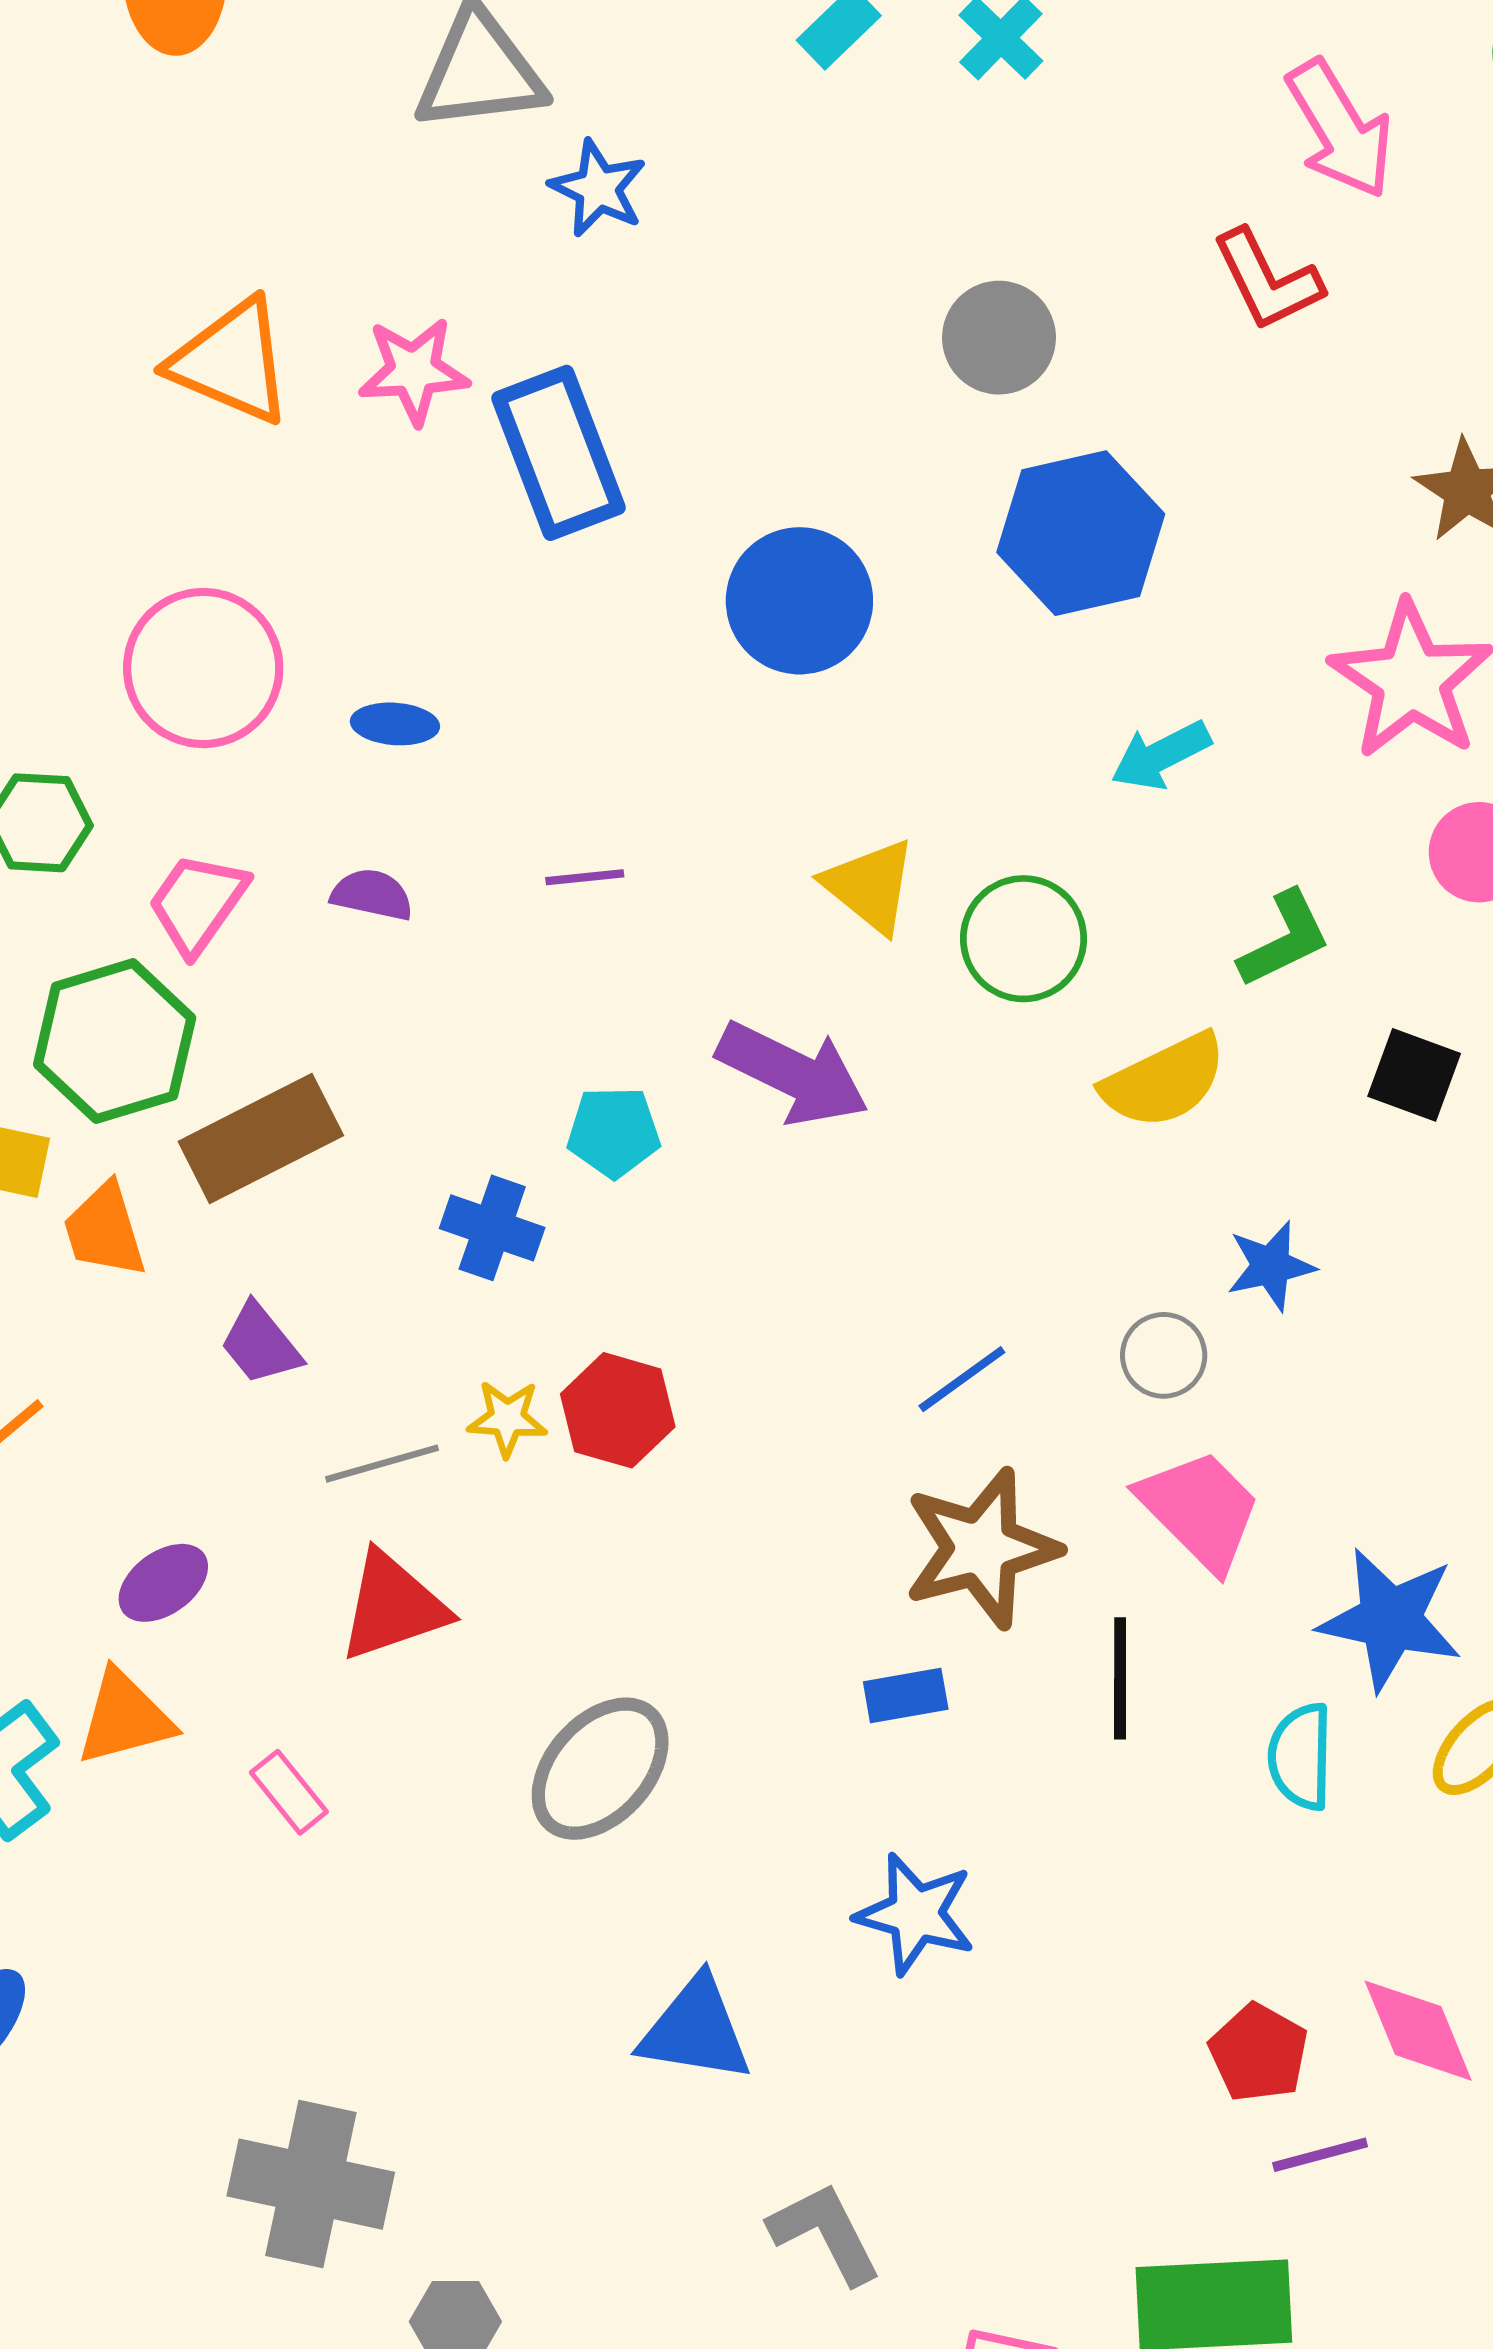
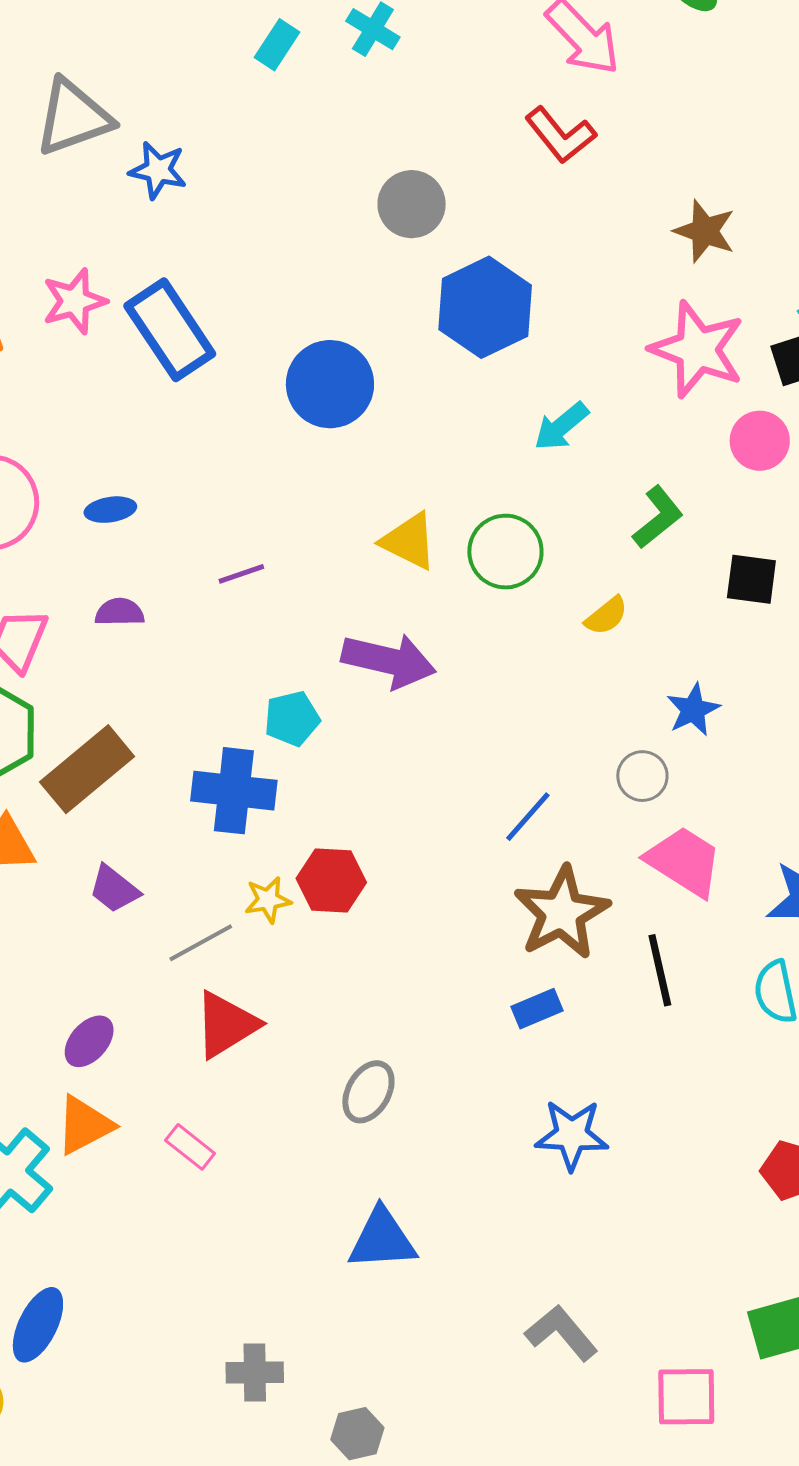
yellow semicircle: (1164, 1081) -> (606, 616), size x0.6
blue cross: (492, 1228) -> (234, 791), size x1.4
gray ellipse: (600, 1769) -> (368, 1092), size x0.7
blue triangle: (696, 2030) -> (382, 1239), moved
gray cross: (311, 2184) -> (255, 1372), size x0.6

